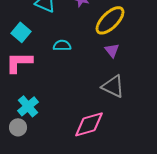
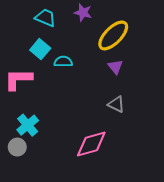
cyan square: (21, 32) -> (40, 49), moved
gray triangle: (113, 86) -> (116, 104), size x0.7

